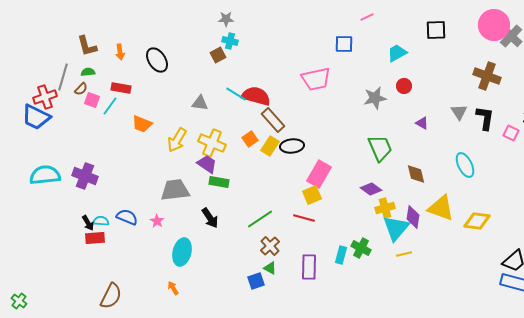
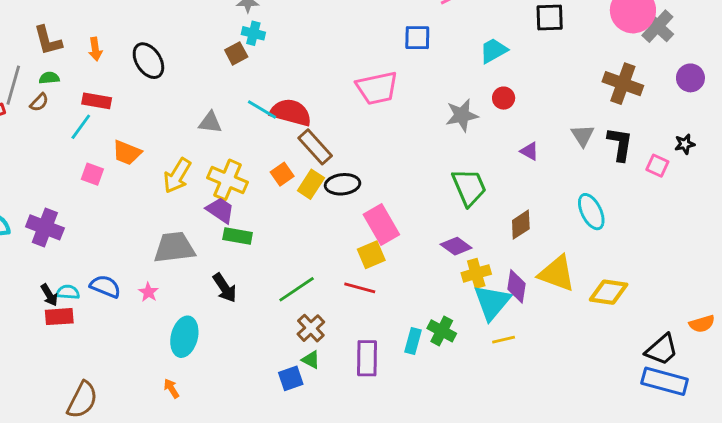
pink square: (92, 100) -> (92, 174), moved
pink rectangle: (319, 174) -> (381, 225), turned -60
brown diamond: (416, 174) -> (521, 225), turned 70

